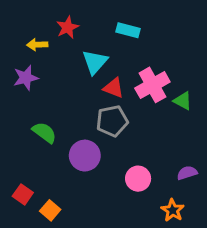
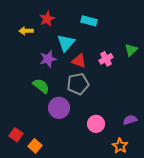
purple star: (26, 78) -> (48, 59), moved
pink cross: (152, 85) -> (106, 59), size x0.6
green triangle: (183, 101) -> (131, 50), moved, turned 48
green semicircle: (44, 133) -> (41, 86), moved

